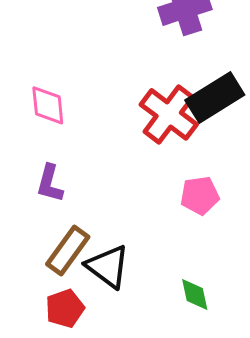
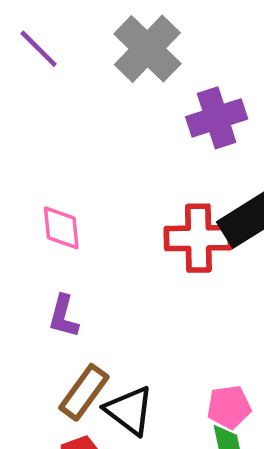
red cross: (169, 114) -> (198, 238), turned -38
pink pentagon: (200, 195) -> (229, 407), moved

